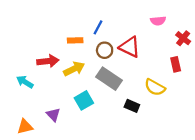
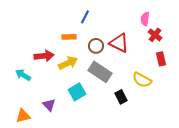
pink semicircle: (158, 21) -> (145, 19), turned 104
blue line: (98, 27) -> (85, 17), moved
red cross: (183, 38) -> (155, 35), moved
black rectangle: (132, 106) -> (121, 97), turned 40

